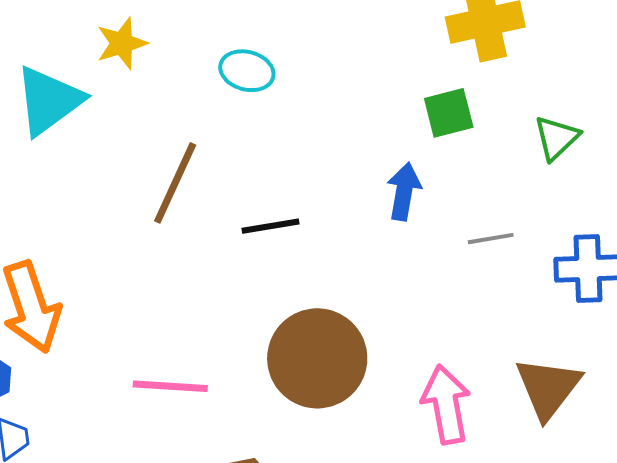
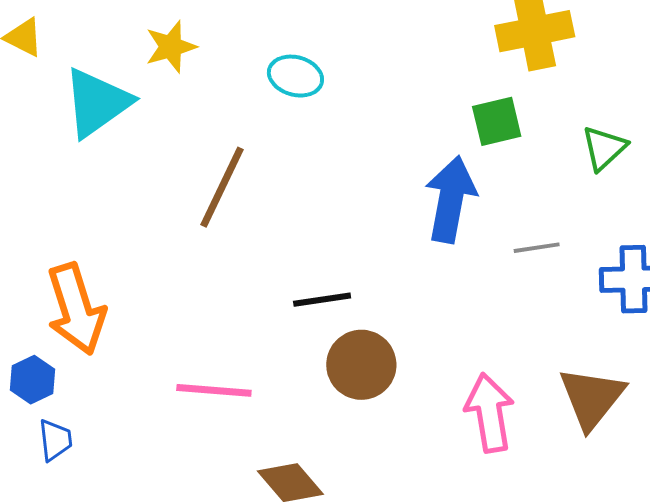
blue arrow: (404, 191) -> (451, 199), size x1.5
black line: (271, 226) -> (322, 300), moved
brown circle: (317, 358) -> (361, 365), size x0.7

